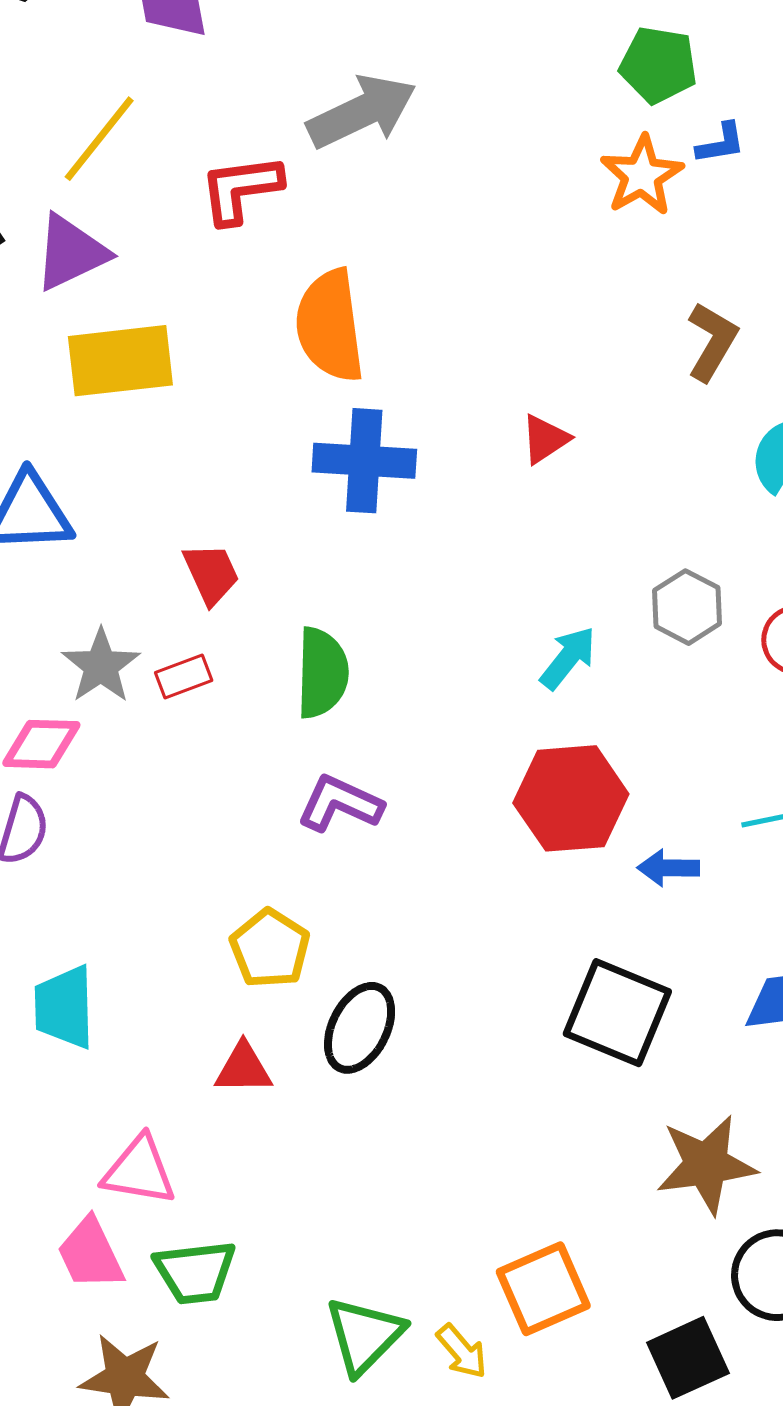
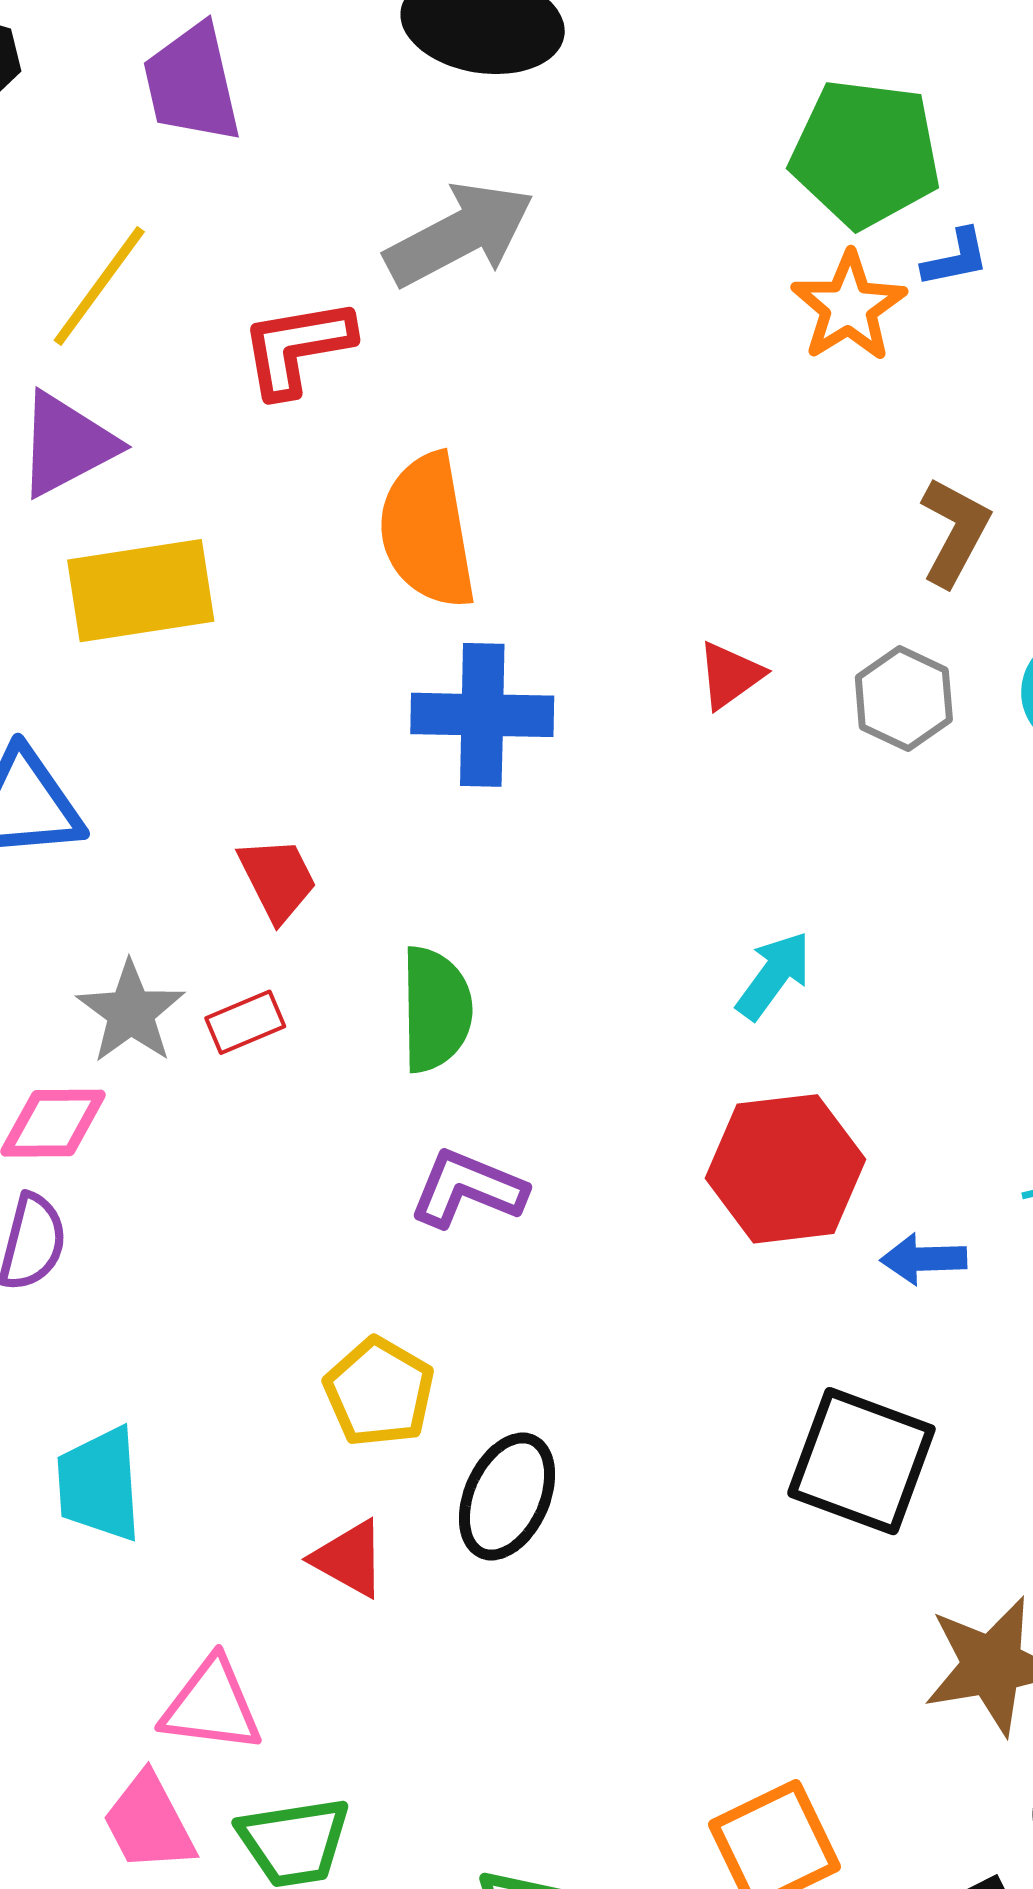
green pentagon: (658, 65) -> (865, 153), size x1.4
gray hexagon: (687, 607) -> (904, 698), moved
red triangle: (243, 1068) -> (349, 1559), turned 32

